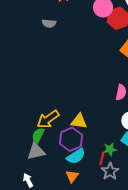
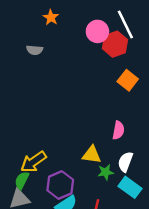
yellow triangle: (79, 121) -> (92, 155), moved
green star: (110, 149) -> (106, 172), moved

